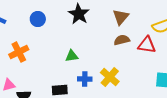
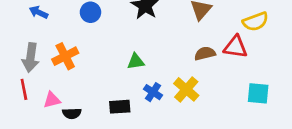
brown semicircle: (122, 40) -> (205, 53), moved
blue cross: (85, 79) -> (153, 92), turned 32

